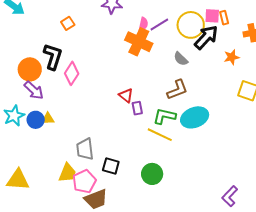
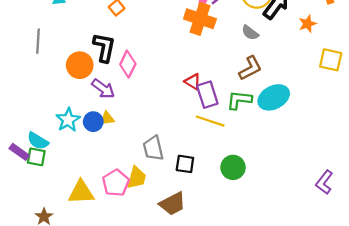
purple arrow: (34, 90) -> (103, 89), moved
purple rectangle: (137, 108) -> (207, 95), size x1.6
yellow line: (160, 135) -> (210, 121), moved
pink pentagon: (84, 181) -> (116, 183), moved

